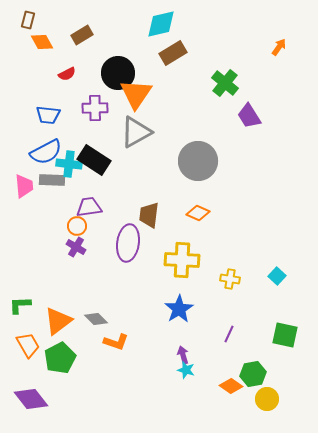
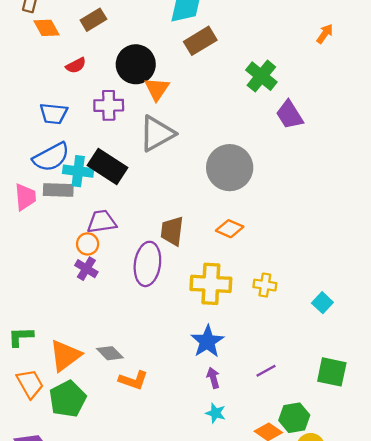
orange triangle: (136, 94) -> (157, 89), size x0.7
yellow cross: (230, 279) -> (265, 285), moved
purple line: (229, 334) -> (266, 371), turned 36
purple arrow: (183, 355) -> (213, 378), moved

